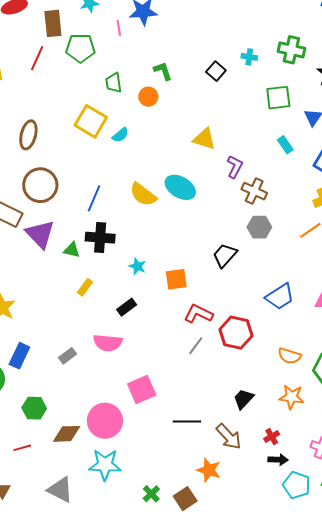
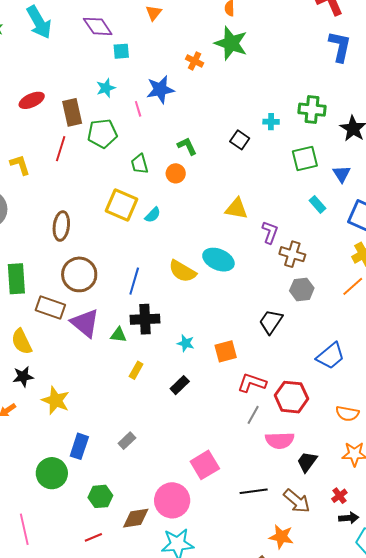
pink semicircle: (108, 343) -> (280, 440), moved

